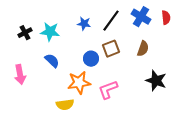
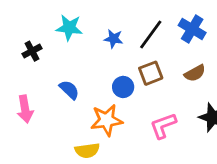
cyan star: (50, 32) -> (69, 28), moved
brown semicircle: (143, 49) -> (195, 73), turned 42
pink L-shape: (108, 90) -> (163, 126), moved

